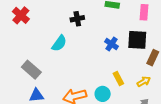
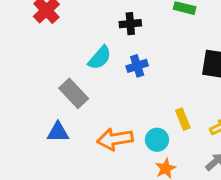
blue cross: (111, 44) -> (137, 66), moved, turned 32
gray rectangle: (31, 70) -> (74, 93), moved

